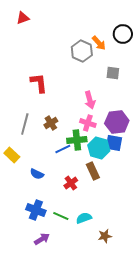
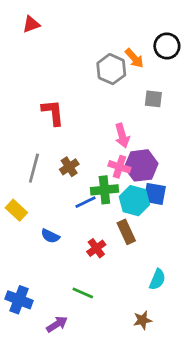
purple hexagon: (117, 122) -> (141, 165), moved
blue cross: (36, 210) -> (19, 300), moved
cyan semicircle: (84, 218) -> (157, 279), moved, turned 133

